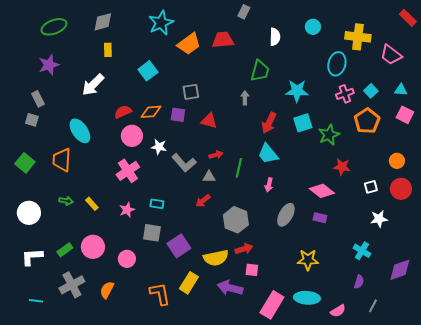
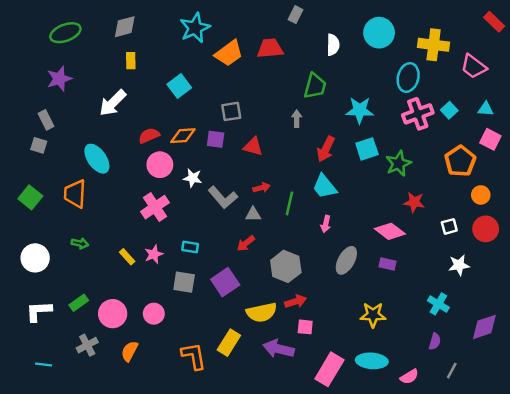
cyan circle: (313, 27) -> (379, 33), size x1.6
pink cross: (345, 94) -> (418, 114), size x1.4
orange pentagon: (367, 121) -> (460, 161), moved
yellow rectangle: (92, 204) -> (127, 257), moved
purple square: (179, 246) -> (225, 282), moved
pink circle: (93, 247) -> (113, 314), moved
gray cross: (72, 285) -> (87, 345), size x0.7

